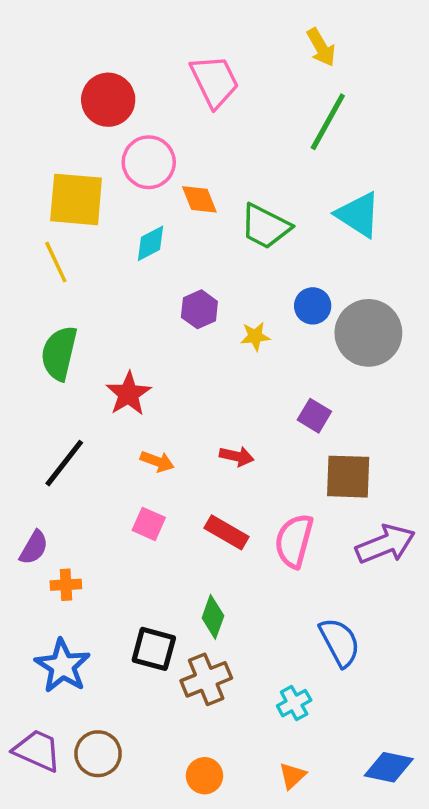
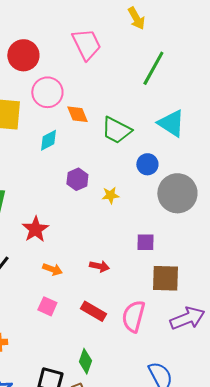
yellow arrow: (321, 47) -> (136, 18), moved
blue circle: (313, 306) -> (147, 164), moved
purple square: (314, 416) -> (145, 242), turned -30

